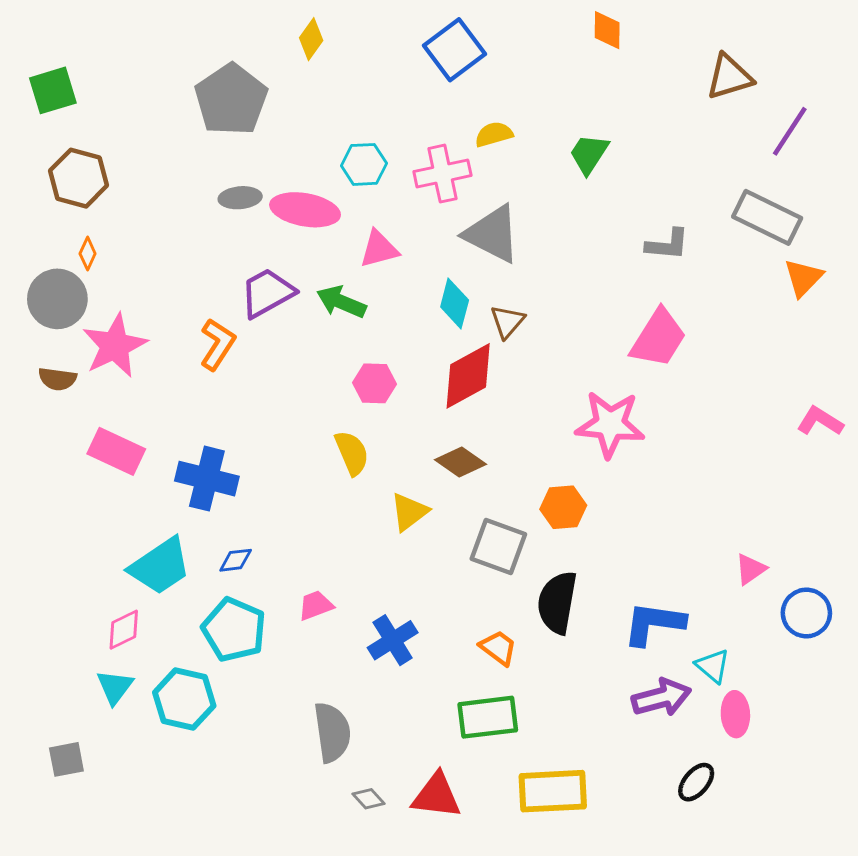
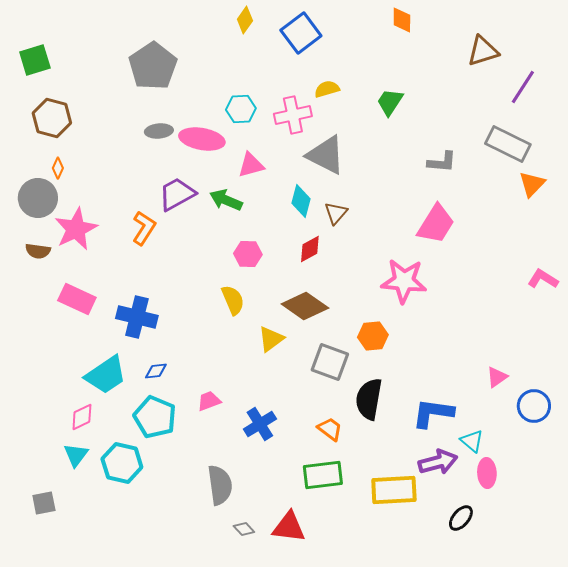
yellow diamond: (311, 39) -> (245, 20), moved
red diamond: (468, 376) -> (310, 249), size x0.6
brown diamond: (461, 462) -> (305, 306), size x1.4
yellow rectangle: (553, 791) -> (394, 490), moved

